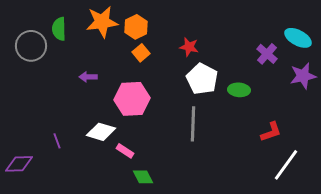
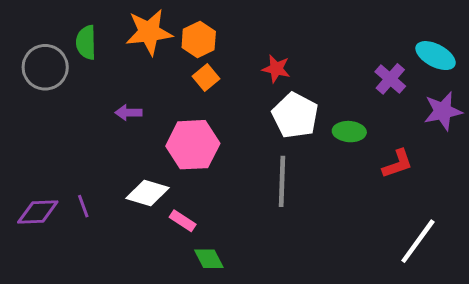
red L-shape: (271, 132) -> (398, 164), moved
purple diamond: (19, 164) -> (38, 212), moved

